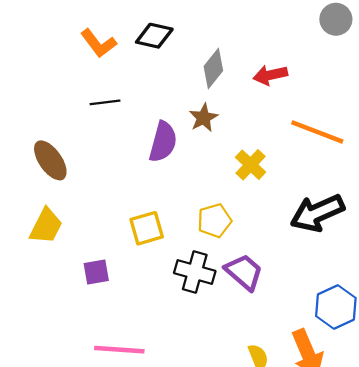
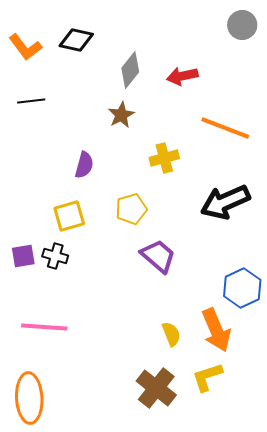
purple semicircle: (163, 142) -> (84, 165), moved, size x0.7
yellow cross: (251, 165) -> (164, 158), turned 32
black cross: (195, 272) -> (55, 256), moved, size x0.7

